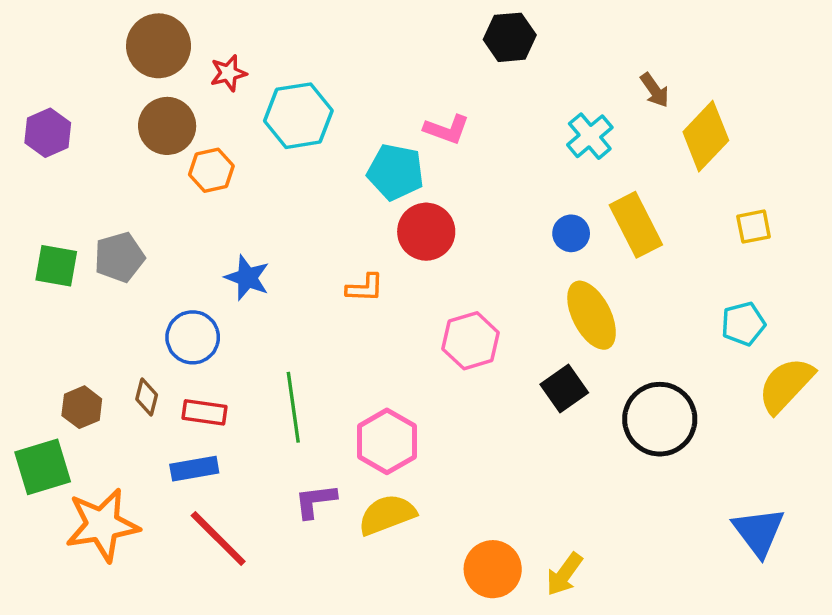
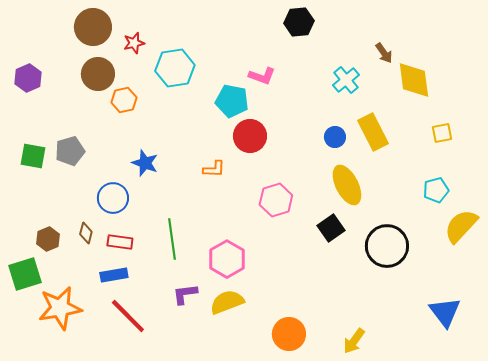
yellow diamond: (706, 136) -> (414, 80), turned -51
yellow arrow: (564, 574) -> (354, 341), moved

